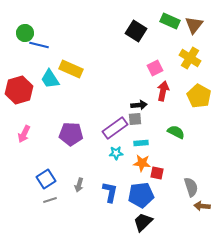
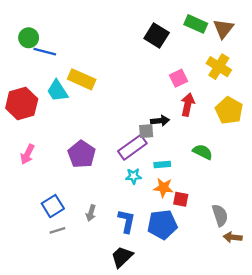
gray square: (135, 119) -> (146, 131), moved
purple pentagon: (71, 134) -> (82, 154), turned 30
black trapezoid: (143, 222) -> (122, 257), moved

